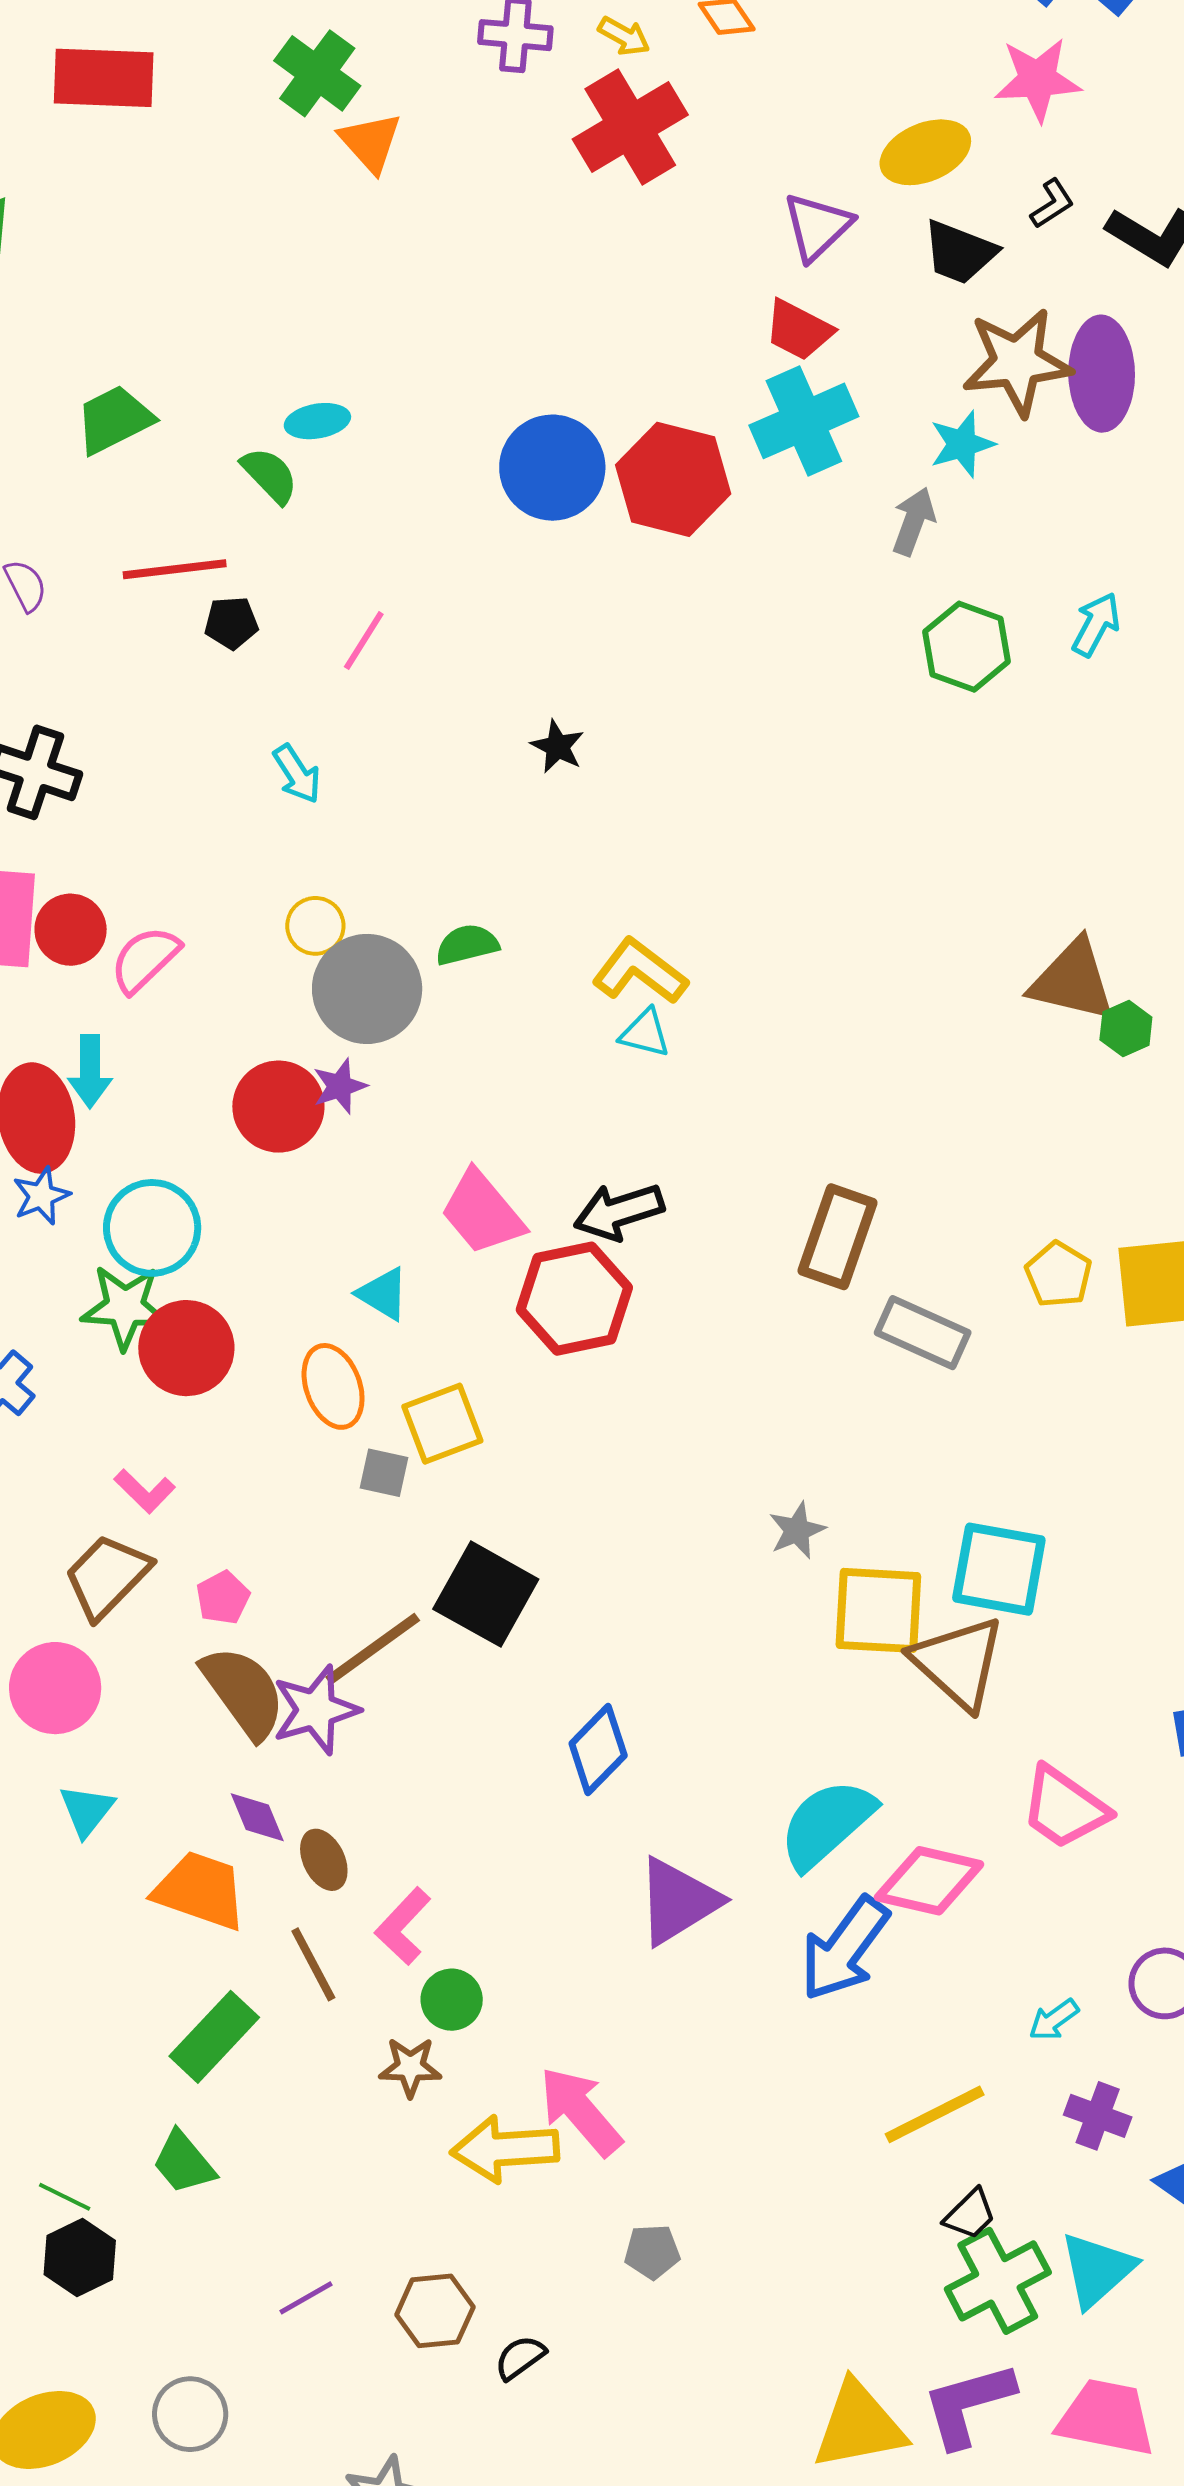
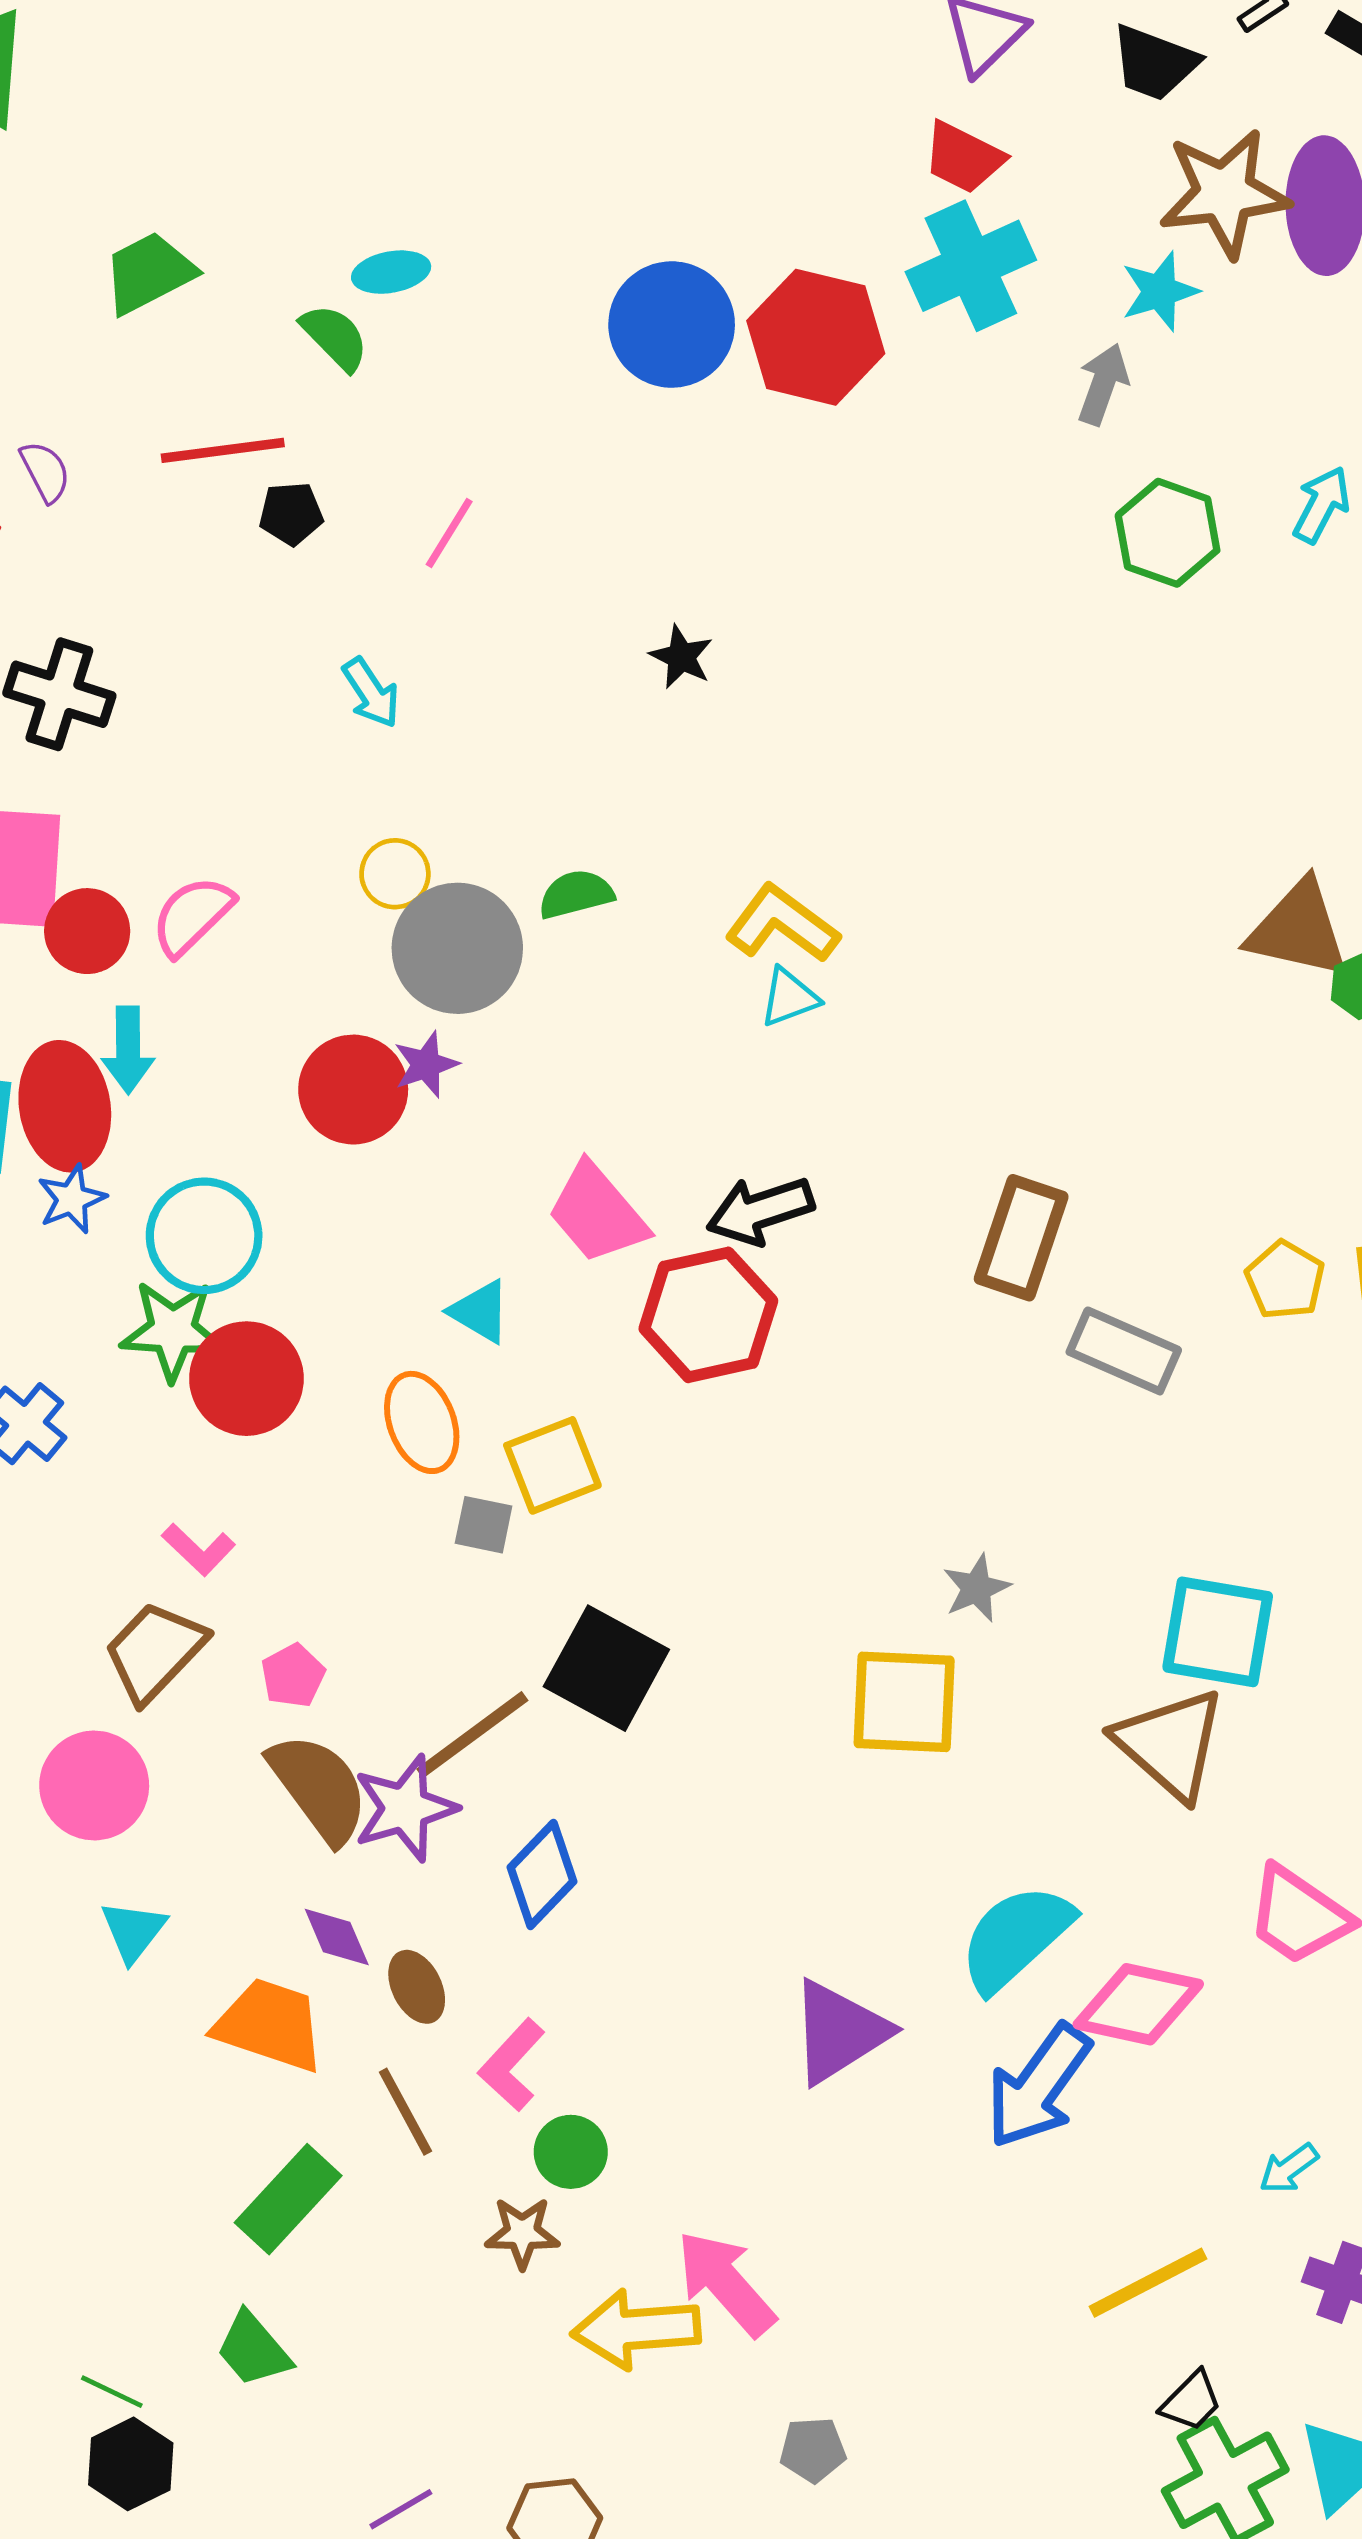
red circle: (71, 930) -> (87, 931), moved
cyan triangle: (645, 1033) -> (789, 997), turned -34
yellow square: (878, 1610) -> (904, 1702), moved
blue diamond: (598, 1750) -> (542, 1874), moved

